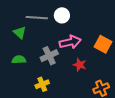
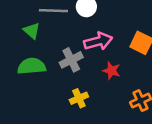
green semicircle: (19, 60) -> (32, 66), size x1.5
yellow cross: (42, 84) -> (79, 98), moved

